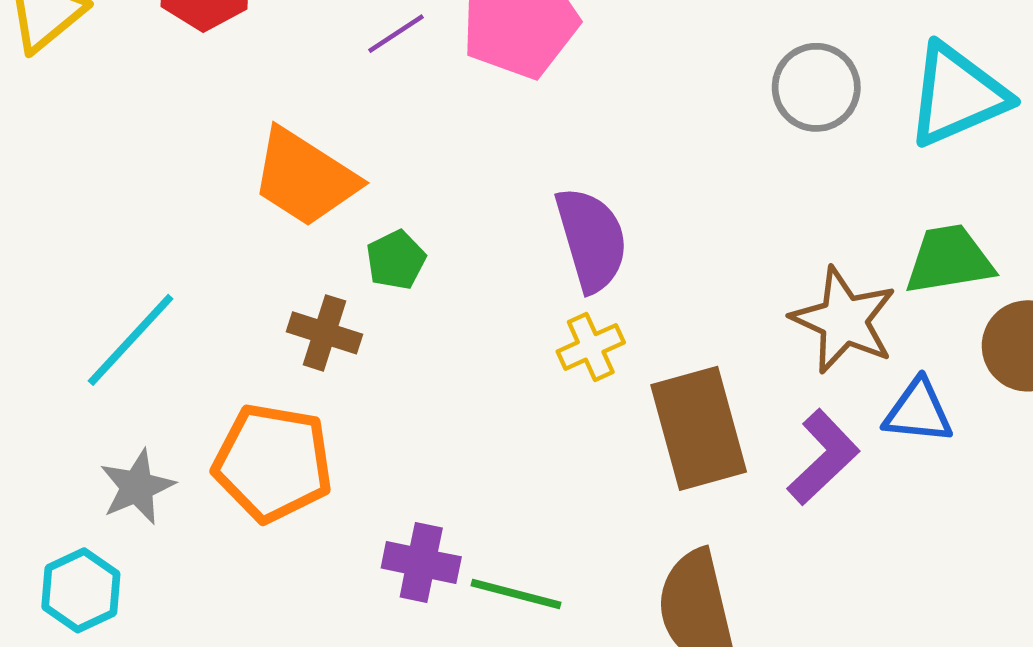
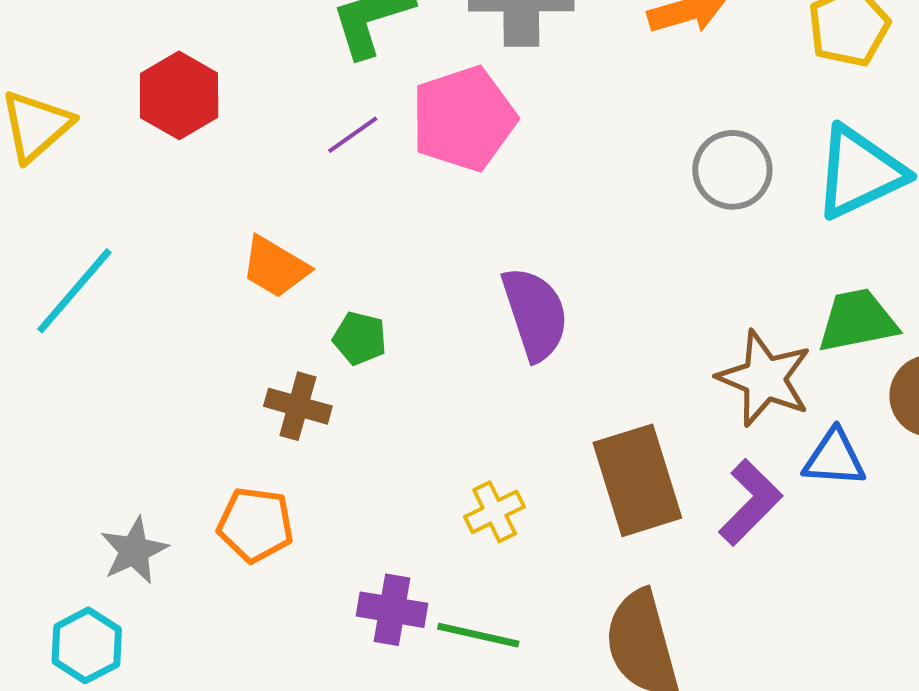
orange trapezoid: (305, 178) -> (275, 267), size x0.7
green pentagon: (396, 260) -> (360, 338), turned -30
cyan line: (131, 340) -> (74, 291), moved
yellow cross: (591, 347) -> (495, 512), moved
orange pentagon: (273, 463) -> (255, 525), size x0.7

